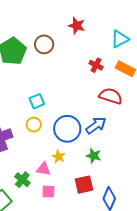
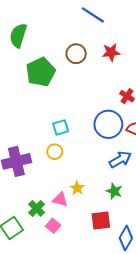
red star: (77, 26) -> (111, 52), turned -30
brown circle: (44, 44) -> (76, 54), moved
blue circle: (67, 129) -> (108, 124), moved
pink square: (48, 192) -> (53, 226), moved, turned 32

